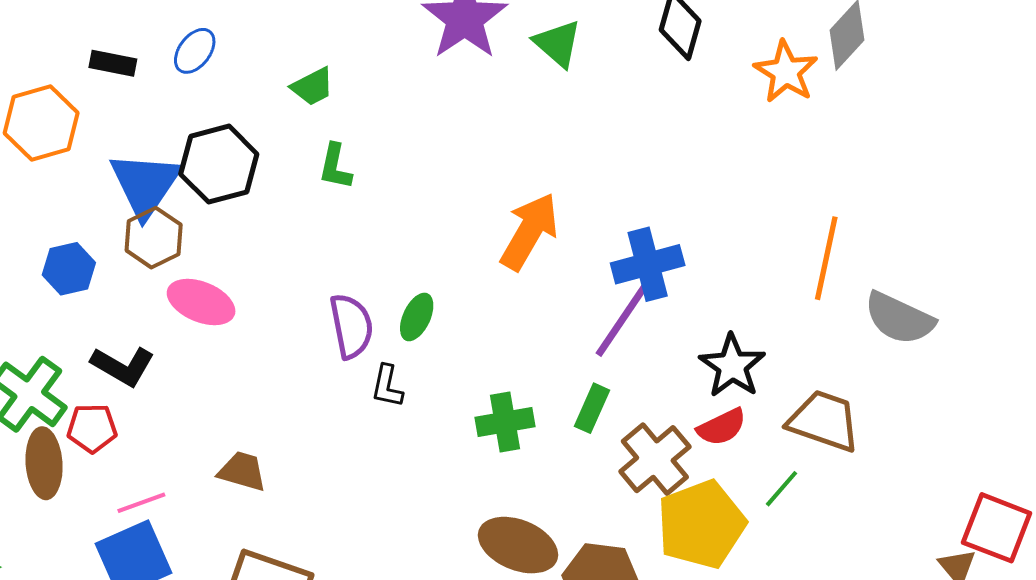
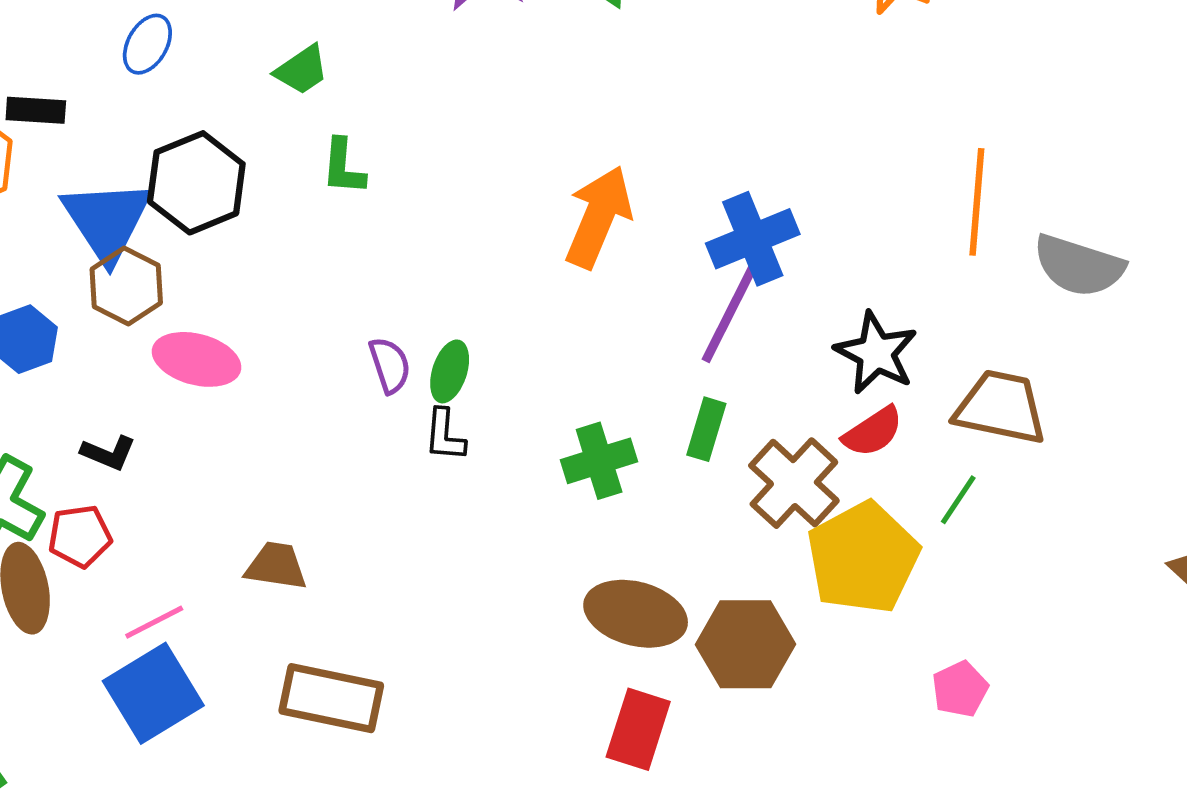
black rectangle: (113, 63) -> (36, 110), moved
green ellipse: (417, 317) -> (450, 371), moved
purple semicircle: (351, 326) -> (390, 365), size x0.7
black L-shape: (123, 366) -> (108, 453), size x0.7

